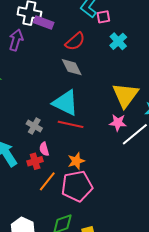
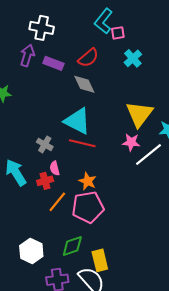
purple rectangle: (44, 22) -> (53, 63), moved
orange star: (76, 161) -> (88, 181), turned -30

